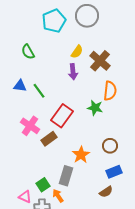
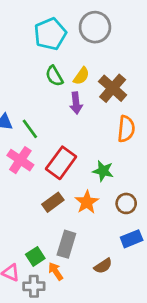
green semicircle: (28, 52) -> (54, 76), moved
green star: (95, 108) -> (103, 171), moved
pink cross: (30, 126) -> (20, 160), moved
brown rectangle: (49, 139) -> (53, 202), moved
orange star: (81, 155) -> (87, 202), moved
brown semicircle: (106, 192) -> (103, 266), moved

